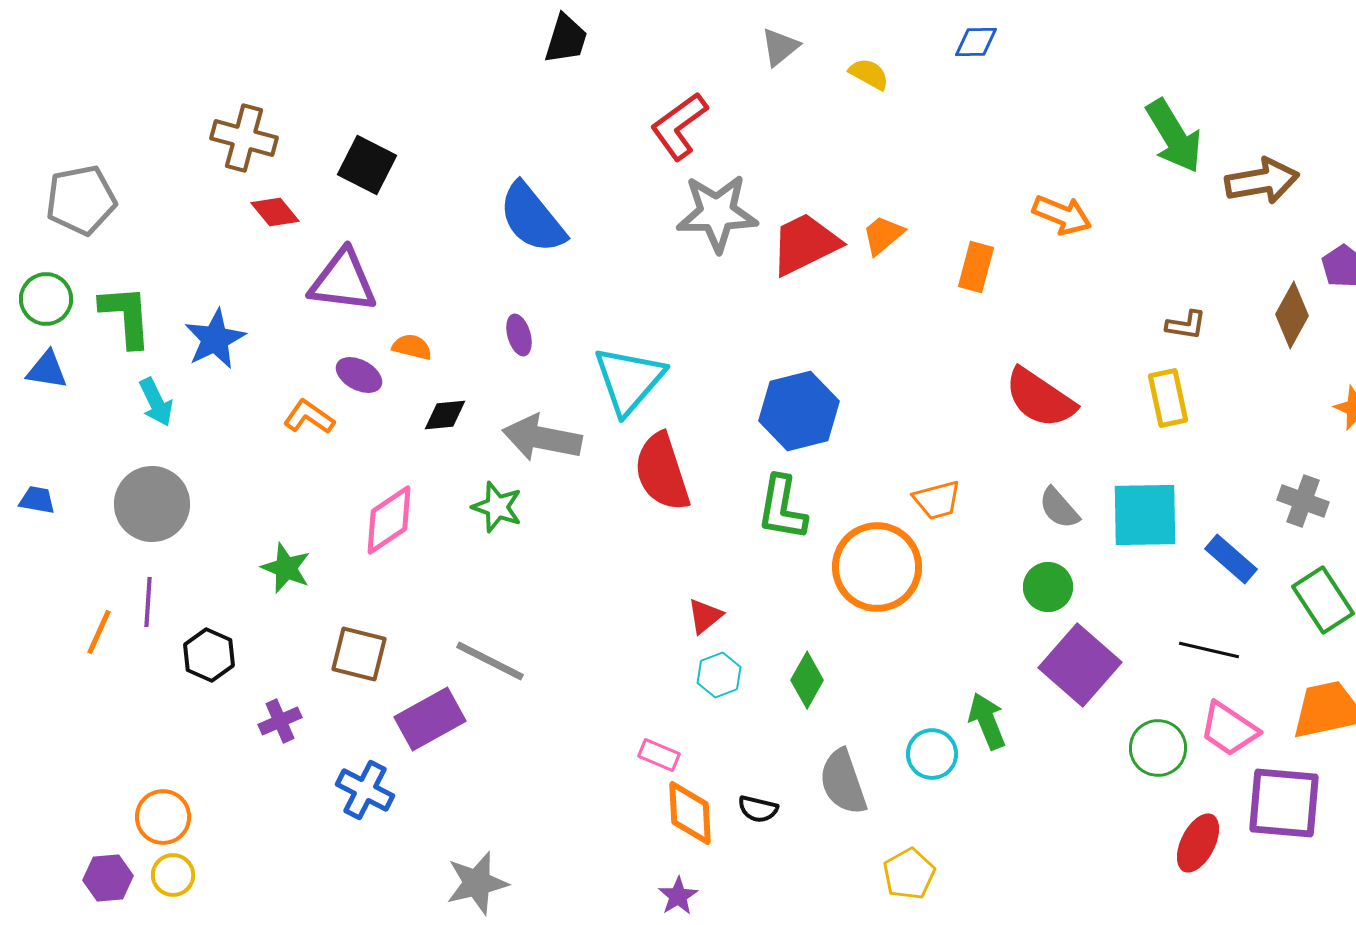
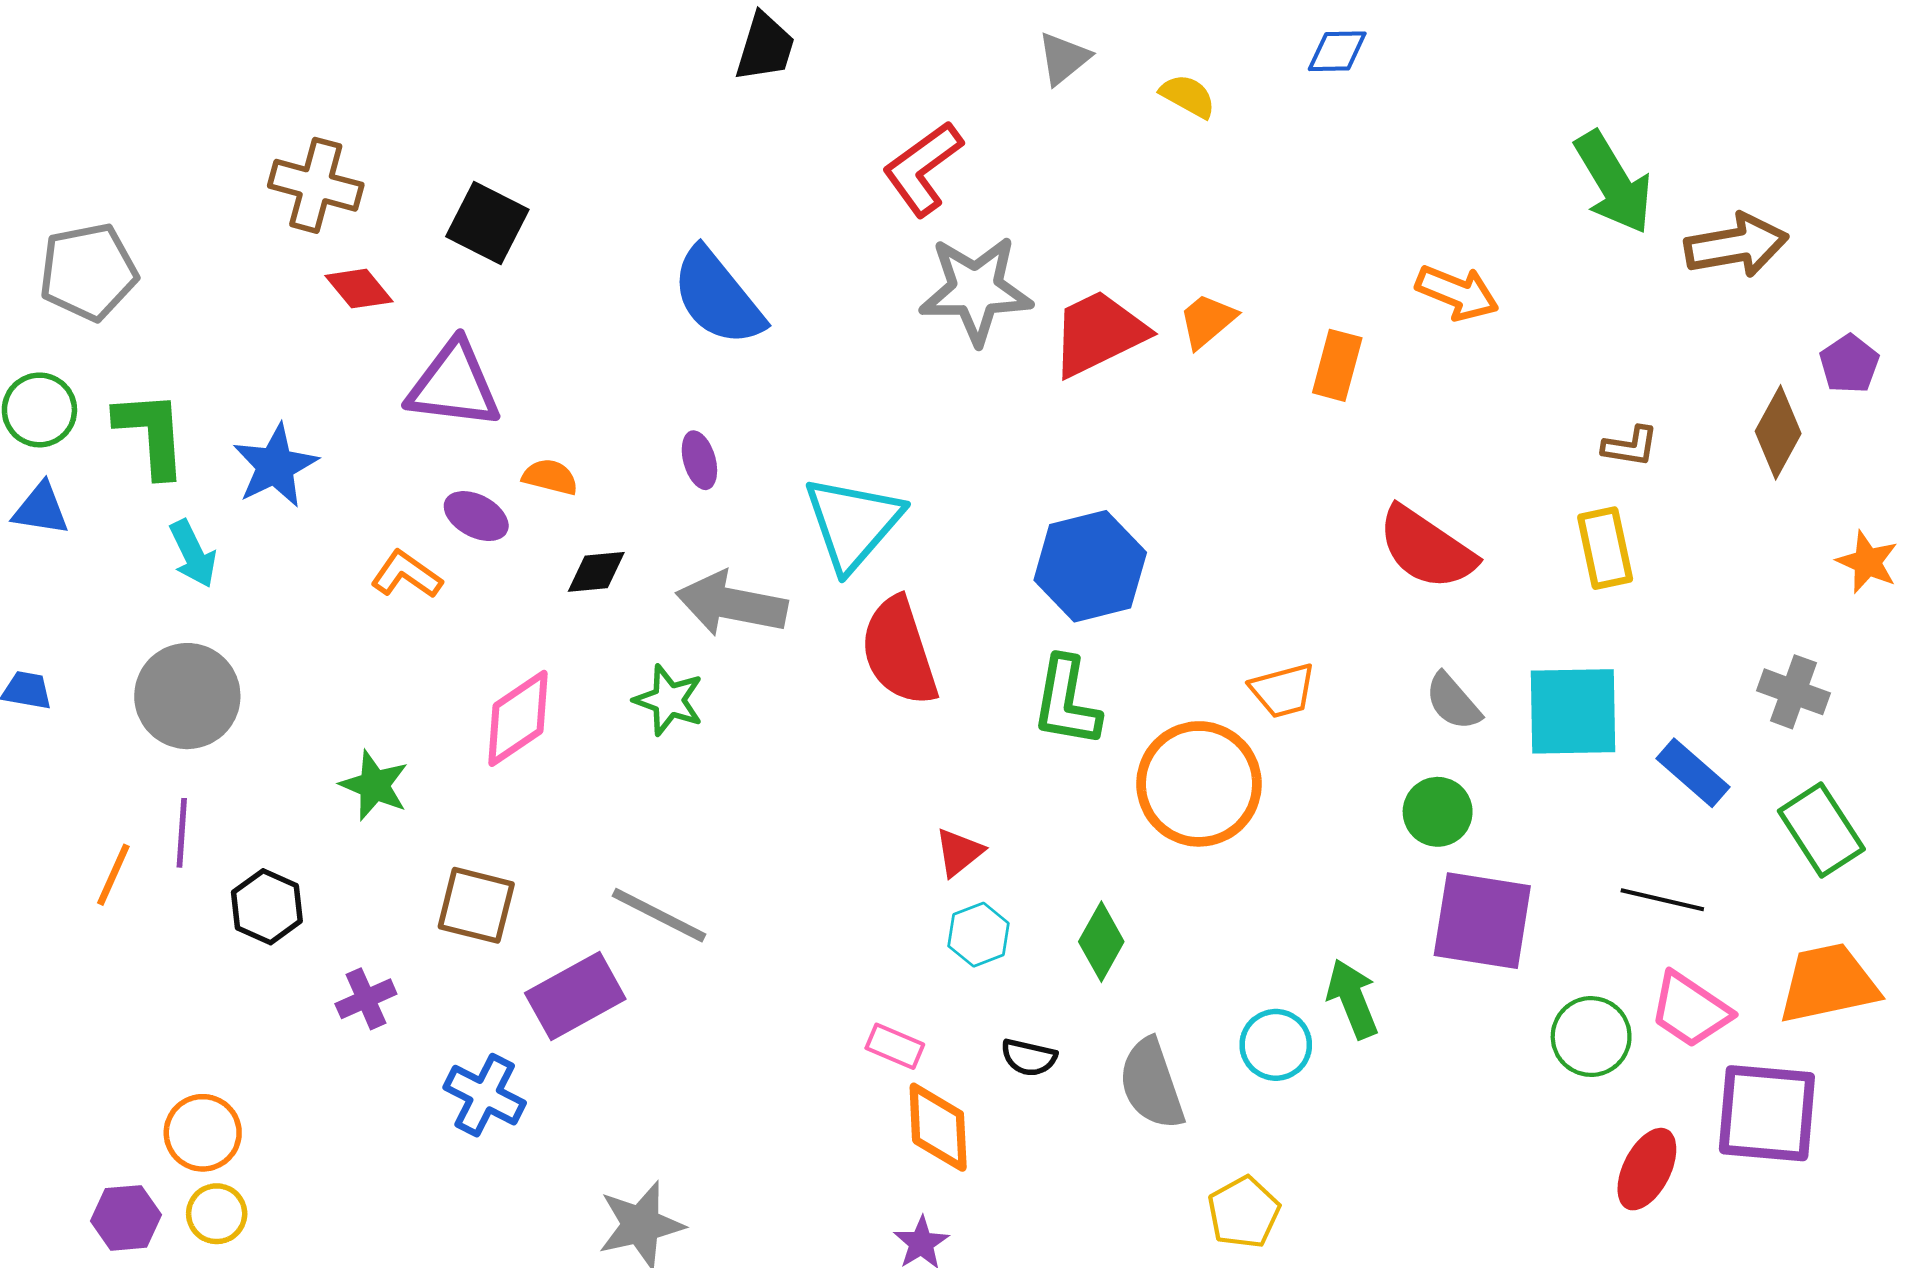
purple square: (1080, 665) -> (1482, 921), turned -32
black semicircle: (758, 809) -> (1029, 1057), moved

